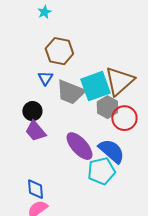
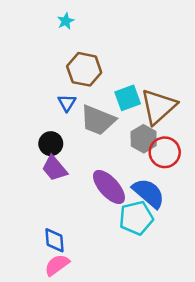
cyan square: (95, 86) -> (128, 98), moved, size x0.7

